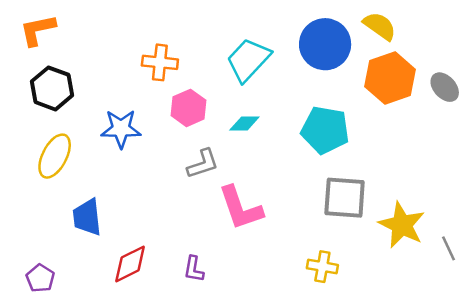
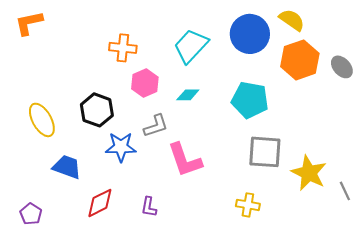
black hexagon: (52, 88) -> (97, 110), moved
blue star: (121, 129) -> (121, 147), moved
yellow ellipse: (55, 156) -> (42, 120), turned -56
blue trapezoid: (87, 217) -> (67, 167), turned 116

